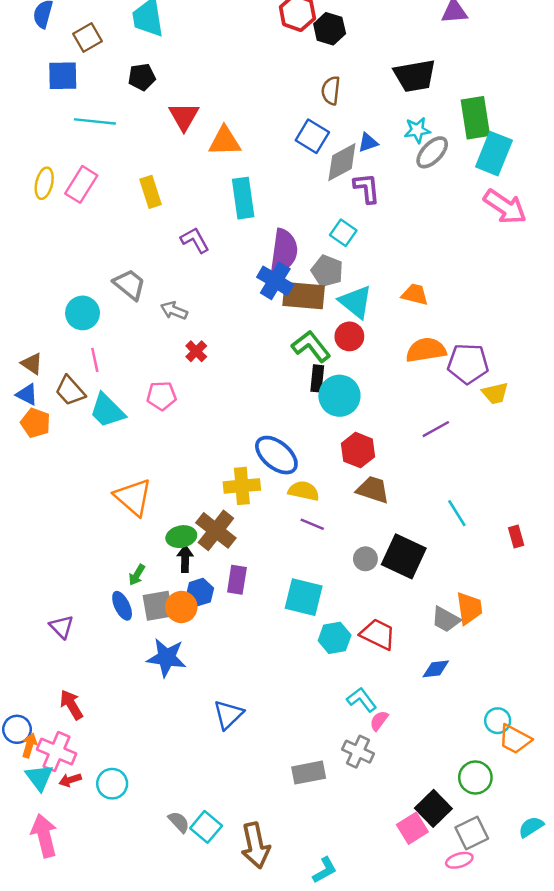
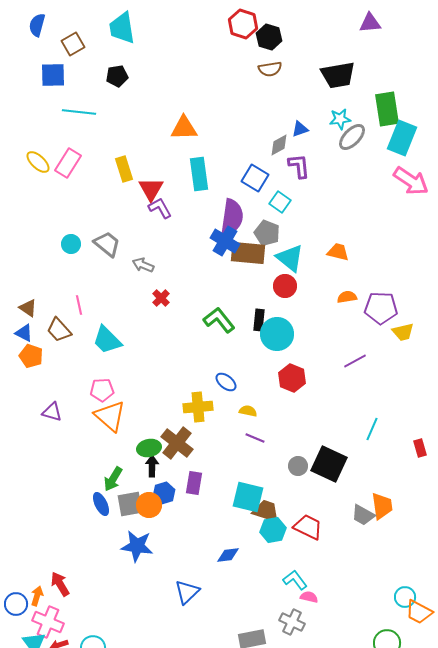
brown semicircle: (331, 91) -> (270, 69), moved, turned -105
red triangle: (184, 117) -> (151, 189), moved
blue square: (312, 136) -> (255, 178), moved
gray diamond: (342, 162) -> (279, 145), size x0.7
yellow ellipse: (44, 183) -> (38, 162), turned -60
cyan circle: (82, 313) -> (71, 244), moved, size x0.7
green L-shape: (311, 346) -> (219, 320), moved
orange semicircle: (426, 350) -> (347, 297), size x0.6
pink pentagon: (162, 396) -> (102, 390), moved
cyan trapezoid: (107, 411) -> (107, 340), moved
blue ellipse: (276, 455) -> (226, 382), size x0.6
brown trapezoid: (373, 490) -> (266, 511), moved
yellow semicircle: (304, 491) -> (248, 411), size x0.7
cyan line: (457, 513) -> (372, 429), turned 55
green arrow: (137, 575) -> (113, 479), size x1.4
purple triangle: (61, 627) -> (52, 412), moved, turned -30
blue diamond: (436, 669) -> (228, 555), moved
pink semicircle: (379, 721) -> (309, 597), turned 66
orange arrow: (29, 745) -> (37, 596), moved

